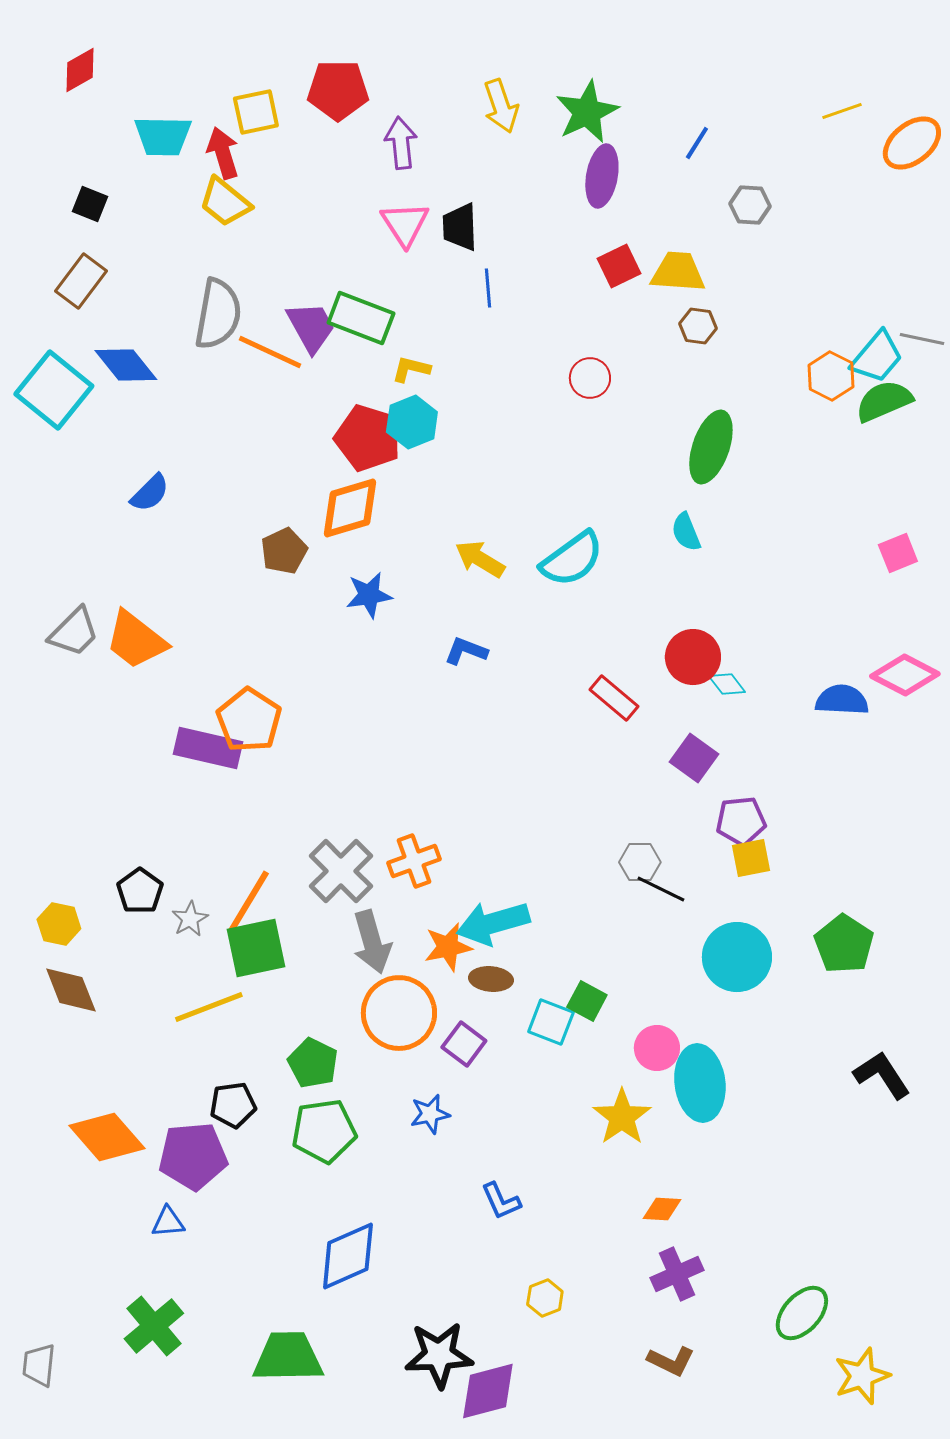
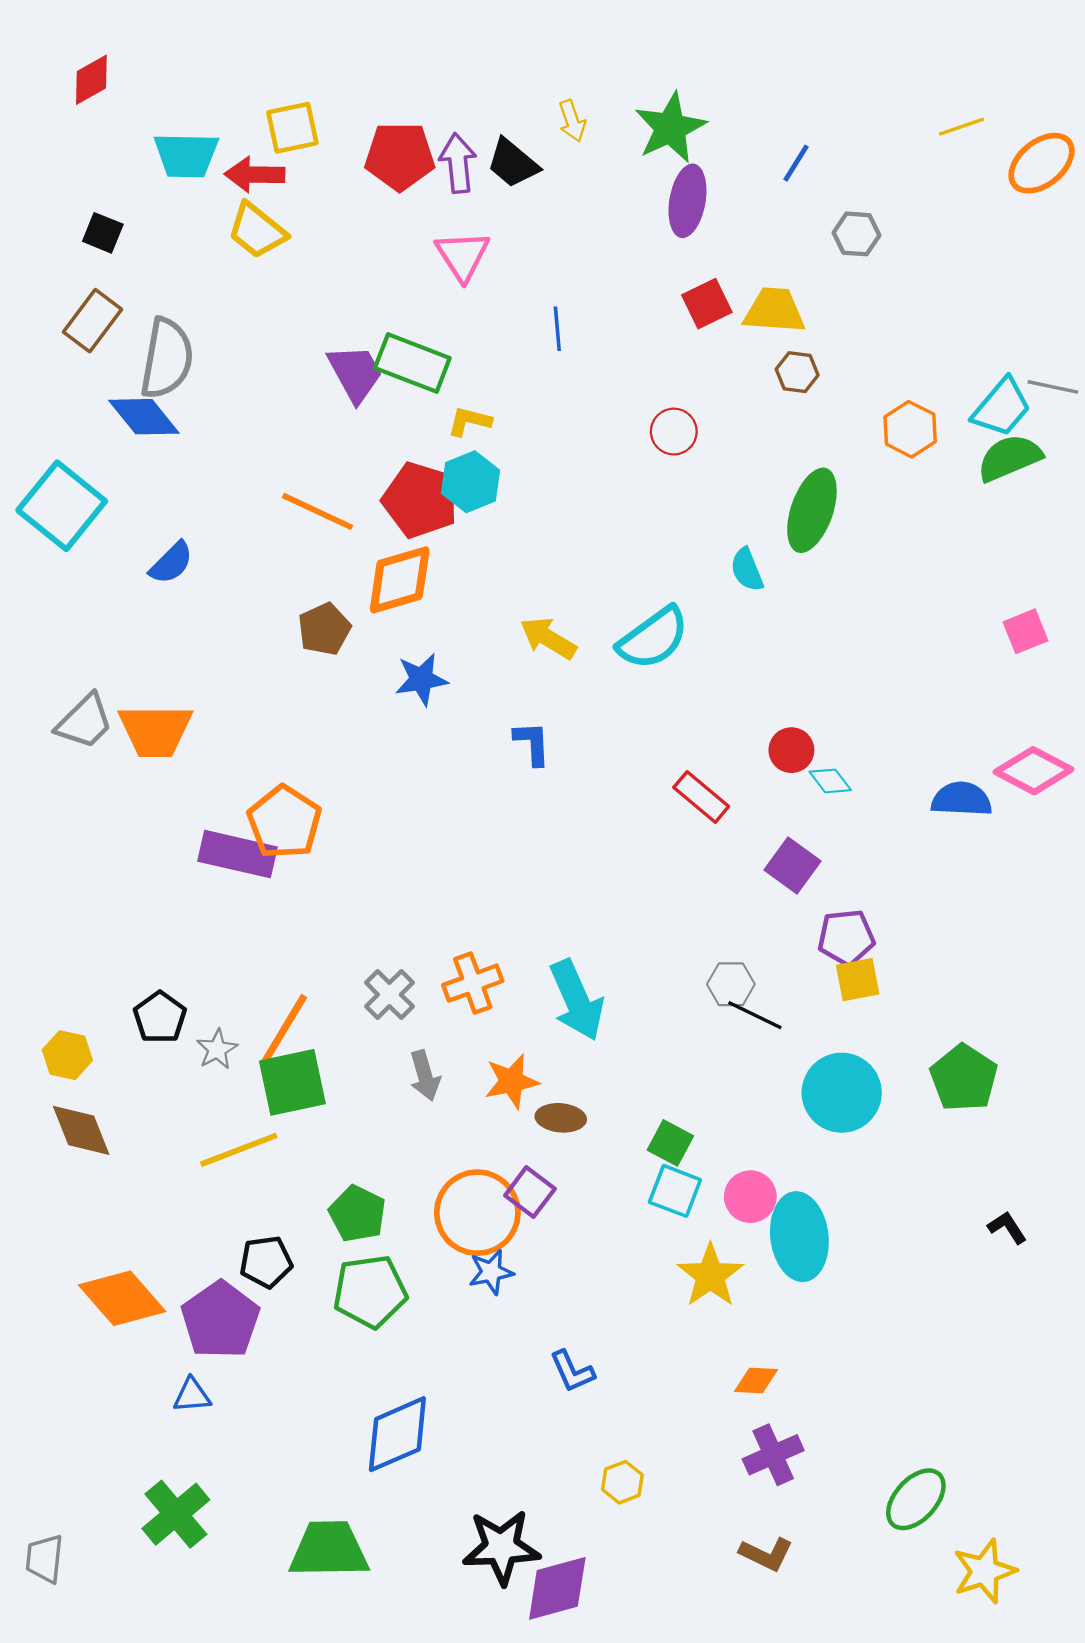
red pentagon: (338, 90) -> (400, 156), moved
yellow arrow: (501, 106) -> (572, 121), size x0.7
red arrow: (223, 153) -> (255, 175), turned -72
black trapezoid: (460, 227) -> (513, 163), moved, turned -48
gray semicircle: (218, 314) -> (167, 358), moved
orange line: (270, 352) -> (317, 511), moved
orange hexagon: (831, 376) -> (910, 429), moved
cyan square: (54, 390) -> (62, 506), moved
cyan semicircle: (686, 532) -> (747, 570), moved
orange trapezoid: (136, 640) -> (155, 731), turned -38
blue L-shape: (466, 651) -> (532, 743), turned 66
red circle: (693, 657) -> (791, 750), size x0.7
gray cross: (341, 871) -> (389, 995), size x0.7
cyan arrow: (493, 923) -> (577, 1000), moved, turned -98
gray arrow: (372, 942) -> (425, 1076), size x0.7
orange circle: (399, 1013) -> (477, 1213), moved
cyan square: (551, 1022) -> (675, 1191), moved
black L-shape: (882, 1075) -> (1007, 1227), size x0.6
purple pentagon: (193, 1156) -> (220, 1320), turned -30

